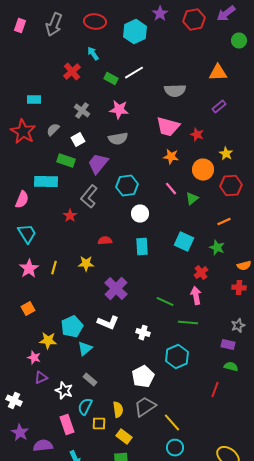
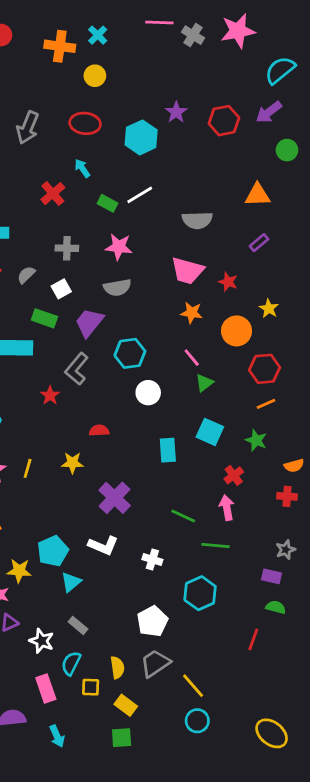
gray cross: (82, 111) -> (67, 248), turned -35
red hexagon: (231, 186) -> (265, 369), moved
green triangle: (192, 199) -> (204, 383), moved
cyan rectangle: (142, 247) -> (168, 450), moved

